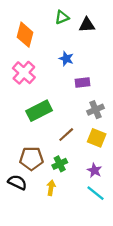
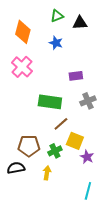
blue star: (66, 59) -> (56, 43), moved
green rectangle: (39, 111) -> (50, 102), moved, turned 35
yellow square: (97, 138) -> (75, 141), moved
black semicircle: (17, 182) -> (16, 168), turned -36
cyan line: (96, 193) -> (88, 191), moved, turned 66

